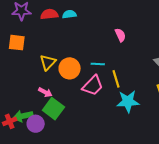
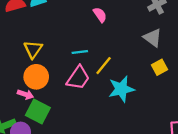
yellow triangle: (48, 62) -> (33, 49), moved
orange circle: (70, 68) -> (36, 77), moved
yellow line: (116, 79) -> (104, 66), turned 66

